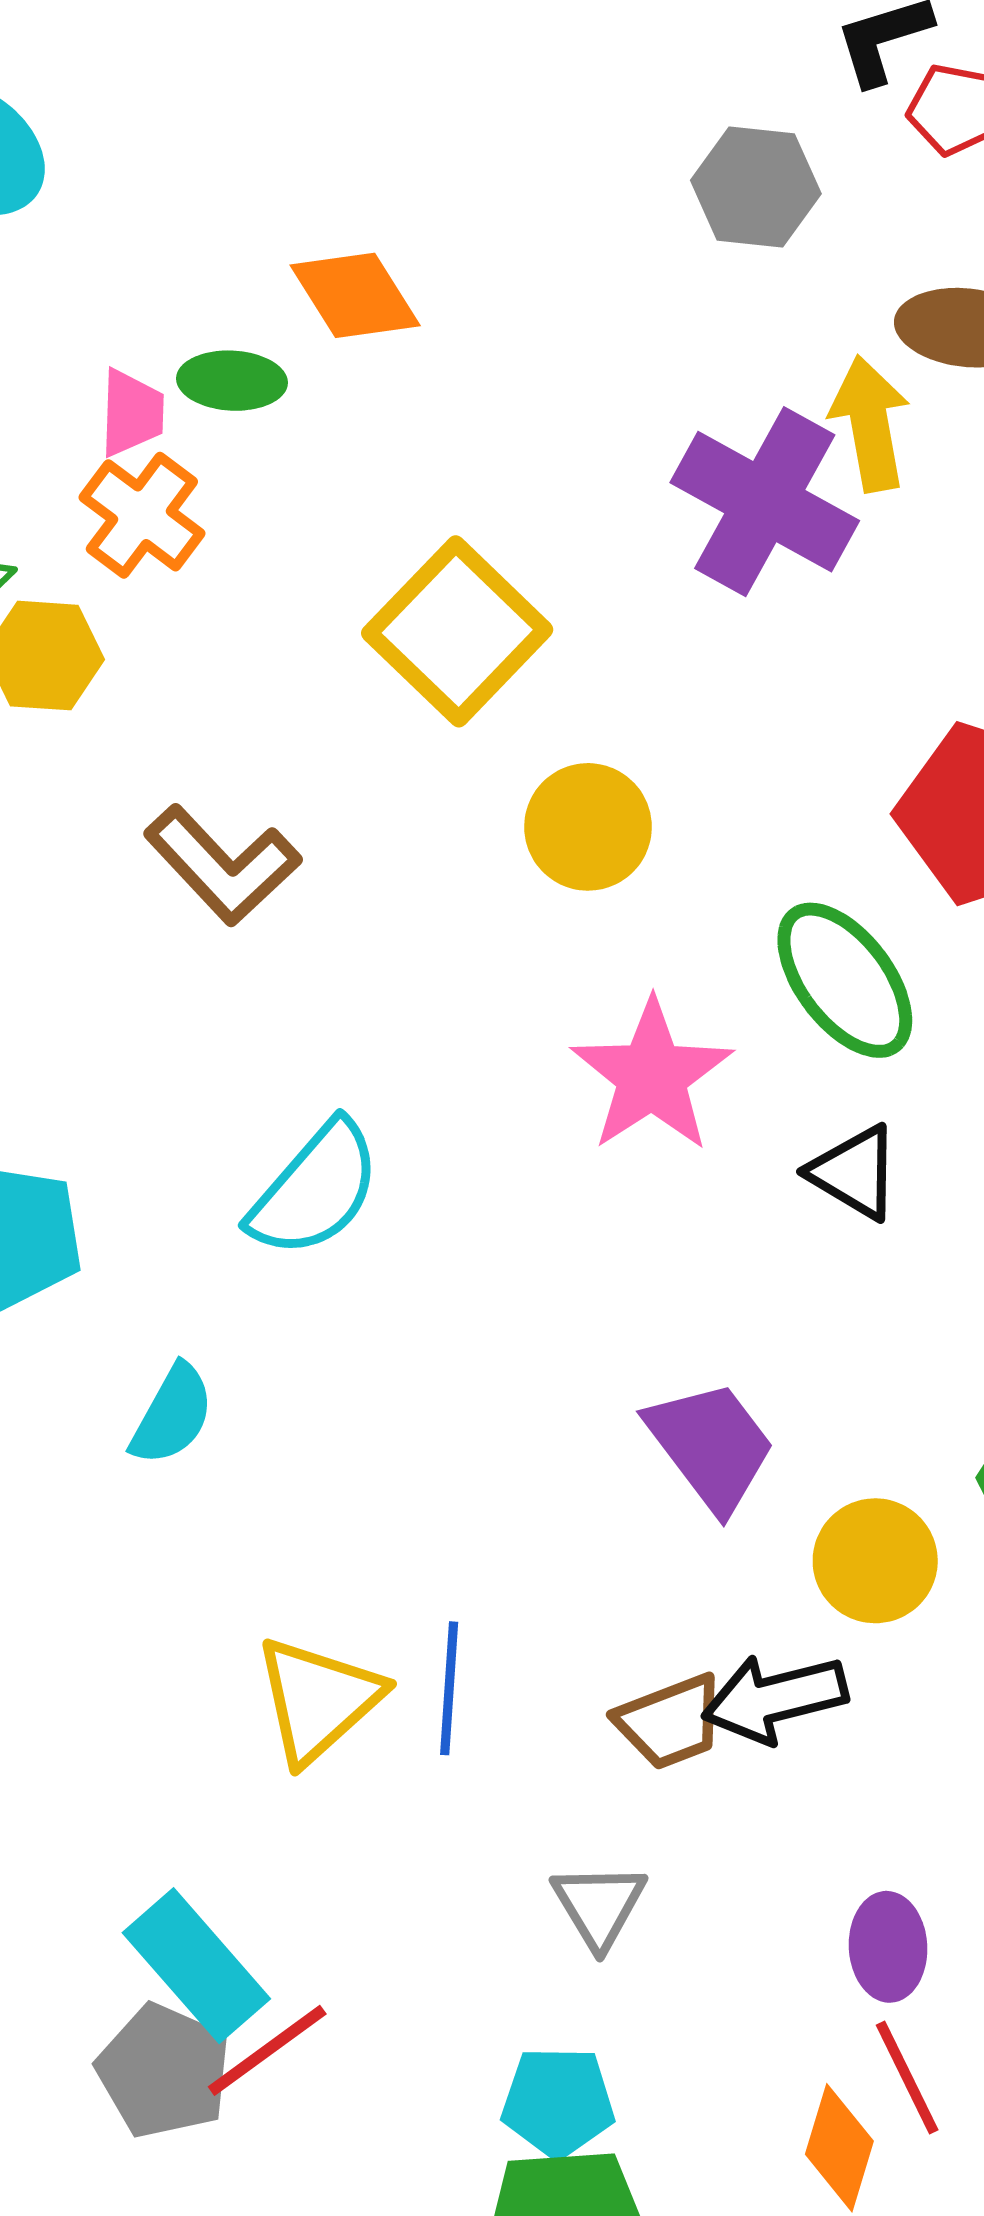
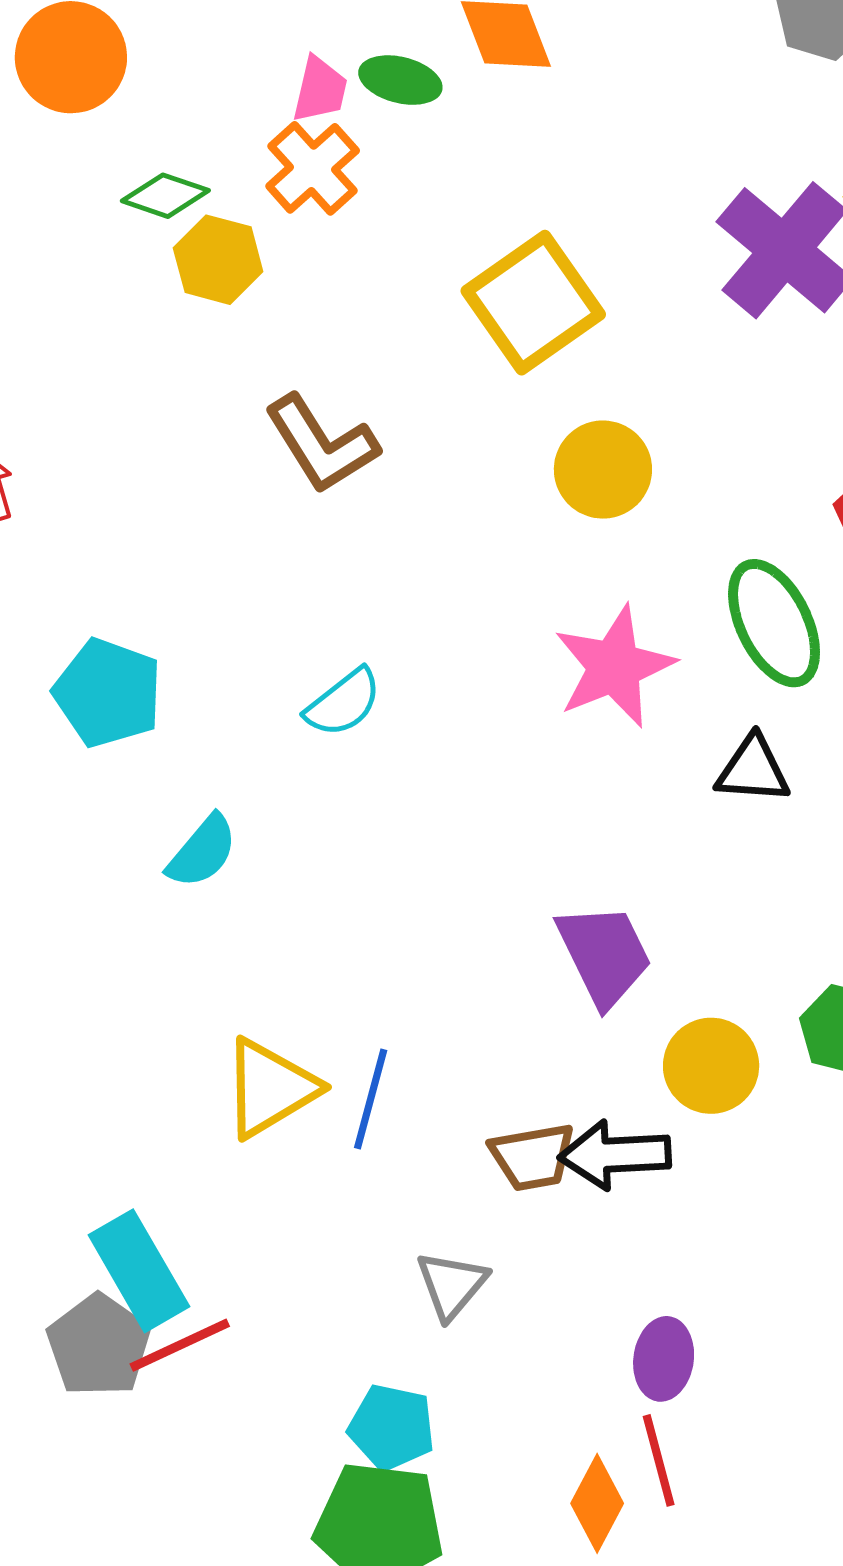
black triangle: (854, 1172) -> (753, 770), turned -38
cyan semicircle: (315, 1190) -> (343, 703), size x0.7

